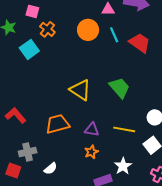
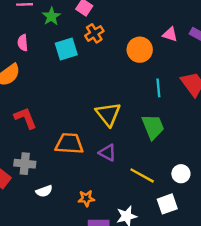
cyan line: (114, 35) -> (158, 88), moved
purple triangle: (92, 130) -> (107, 153), moved
orange star: (91, 152) -> (86, 198), moved

